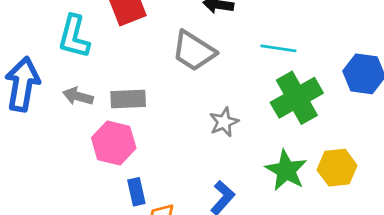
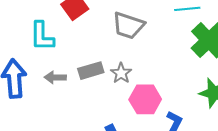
gray star: (224, 122) -> (121, 73), moved
pink hexagon: (114, 143) -> (145, 99), moved

